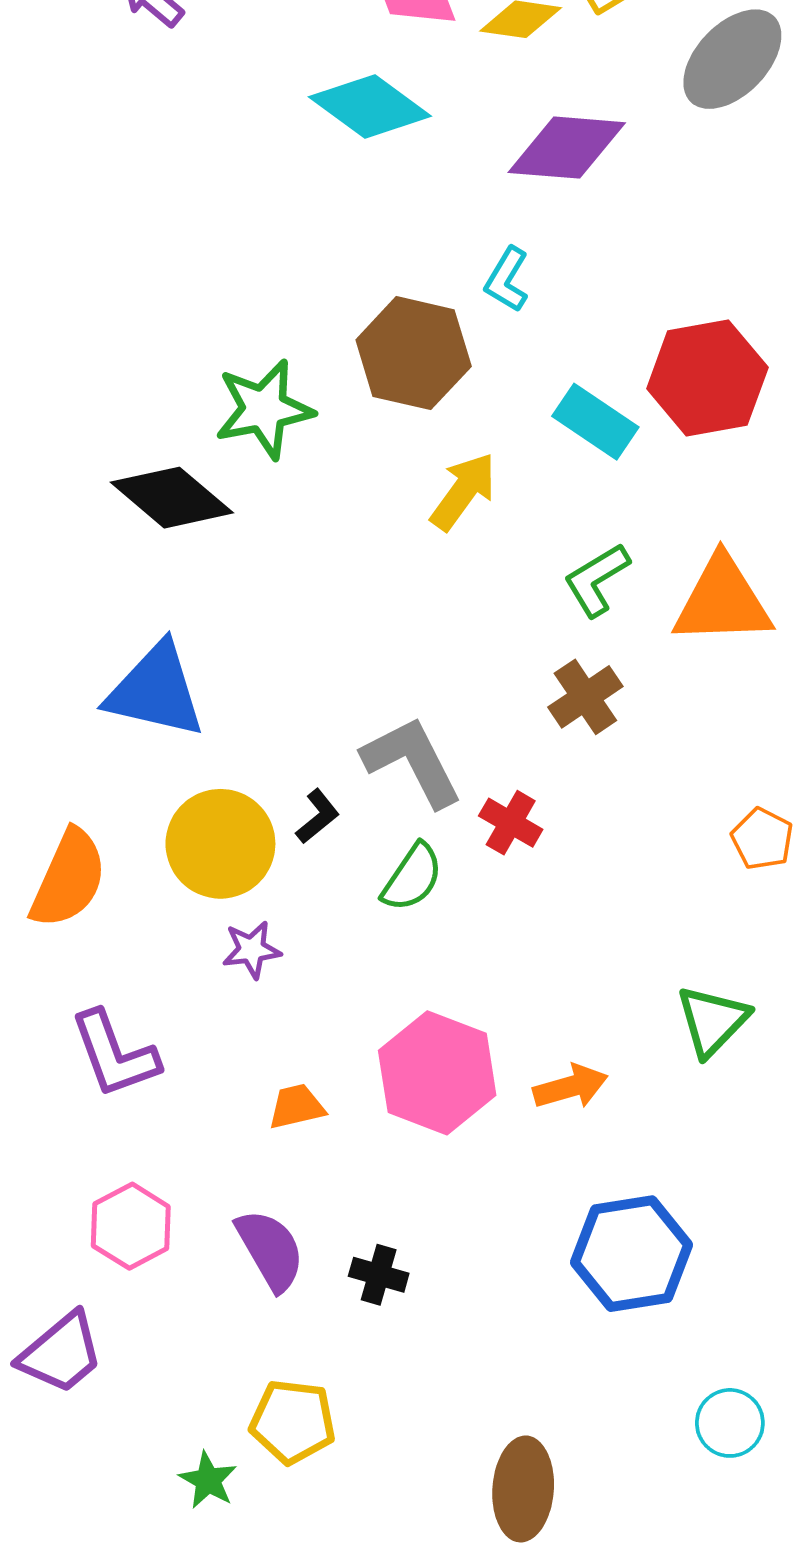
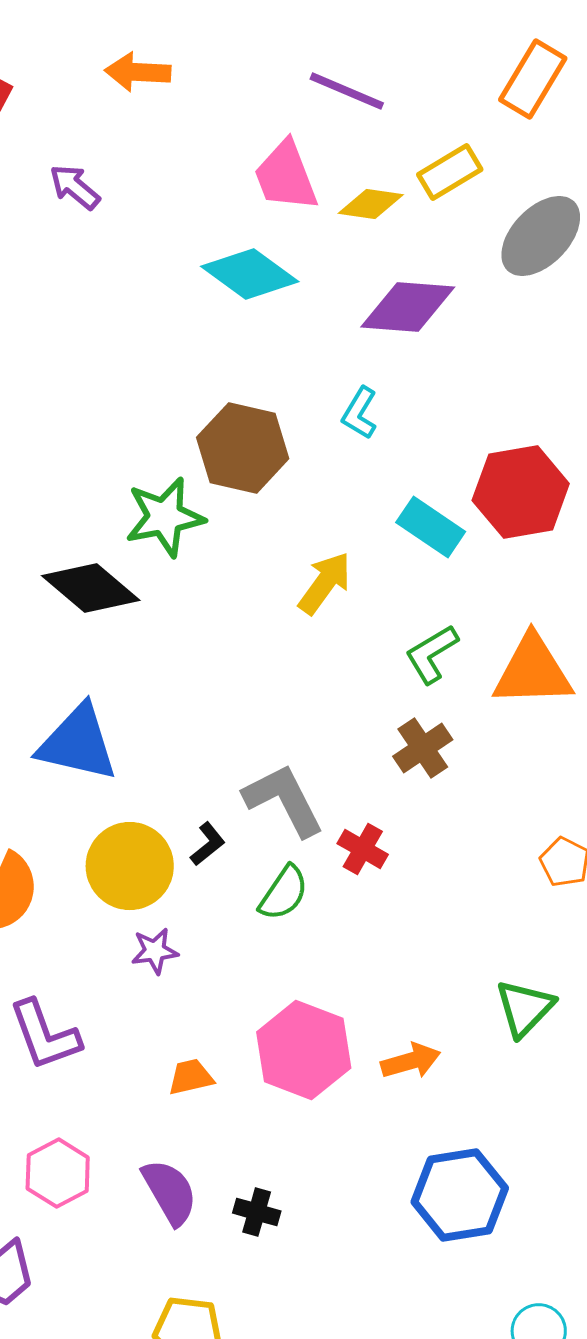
brown hexagon: (414, 353) -> (243, 448), moved

